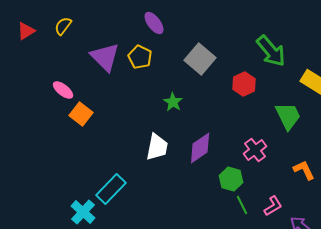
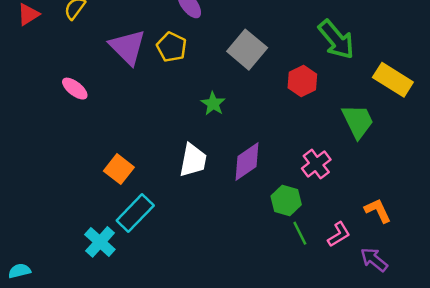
orange square: (81, 114) -> (119, 169), moved
orange L-shape: (304, 170) -> (378, 211), moved

